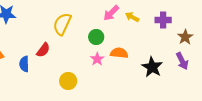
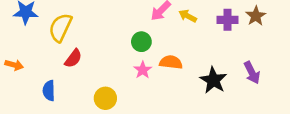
yellow semicircle: (62, 24) -> (60, 28), moved
brown star: (185, 37) -> (256, 16), moved
blue semicircle: (24, 64) -> (49, 91), moved

